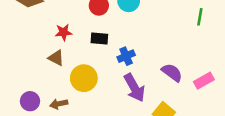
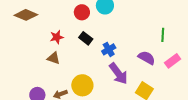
green line: (200, 17) -> (163, 35), moved
black rectangle: (99, 39) -> (86, 38), turned 40
yellow circle: (84, 78) -> (82, 85), moved

